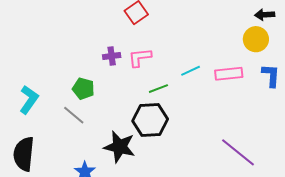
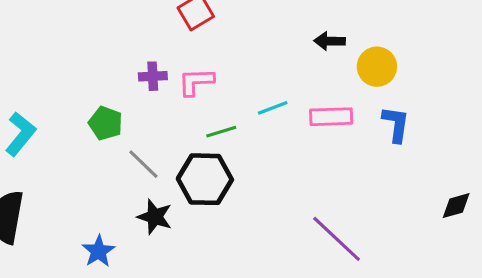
black arrow: (265, 15) -> (330, 41), moved
gray line: (74, 115) -> (143, 164), moved
black star: (120, 147) -> (155, 217), size x0.7

